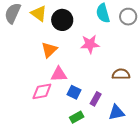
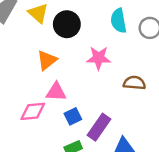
brown semicircle: (121, 74) -> (134, 83), moved
blue square: (74, 92) -> (73, 116), turned 32
purple rectangle: (96, 99) -> (99, 127), size x1.5

